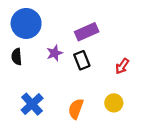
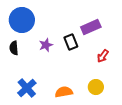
purple rectangle: (87, 32) -> (91, 27), moved
black rectangle: (82, 60) -> (71, 42), moved
orange semicircle: (76, 109) -> (64, 92), turned 60

